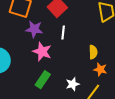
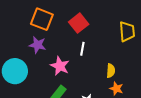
purple star: (34, 29) -> (37, 45), moved

